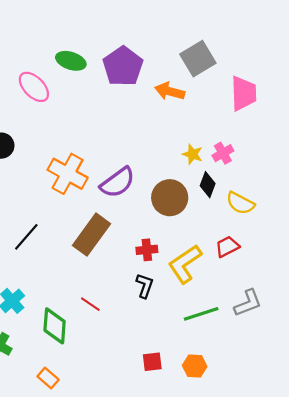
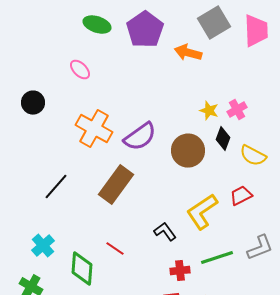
pink ellipse: (34, 87) -> (80, 70), moved, size x0.7
pink trapezoid: (244, 93) -> (256, 31), moved
red cross: (147, 250) -> (180, 271), moved
black L-shape: (145, 286) -> (165, 232), turned -55

